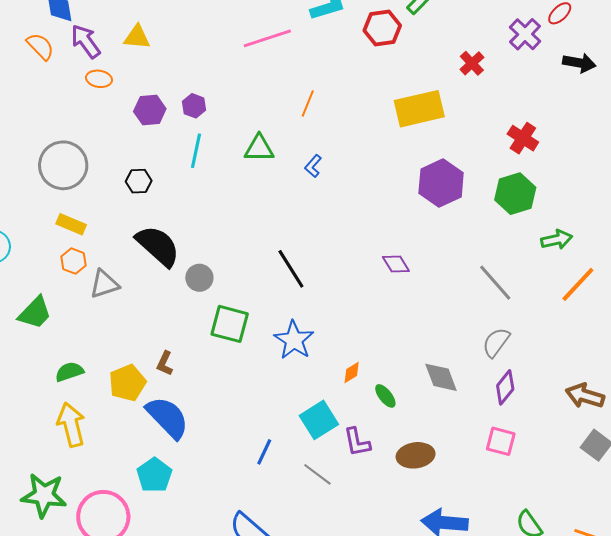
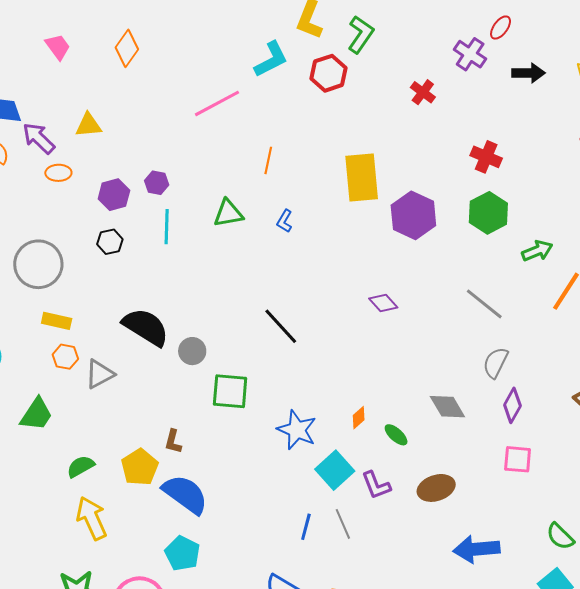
yellow rectangle: (419, 109) -> (362, 177), moved, turned -72
black hexagon: (139, 181) -> (110, 242), moved
blue star: (294, 340) -> (297, 430), moved
blue line: (264, 452) -> (306, 527), moved
gray line: (317, 474) -> (343, 524), turned 40

